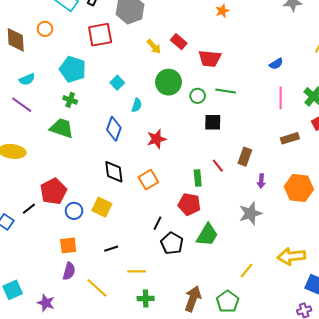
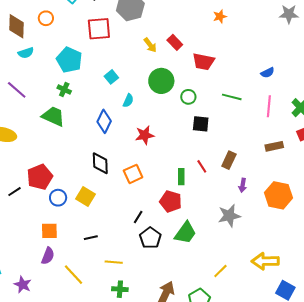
cyan semicircle: (27, 79) -> (26, 53), moved
green line: (226, 91) -> (232, 97), moved

